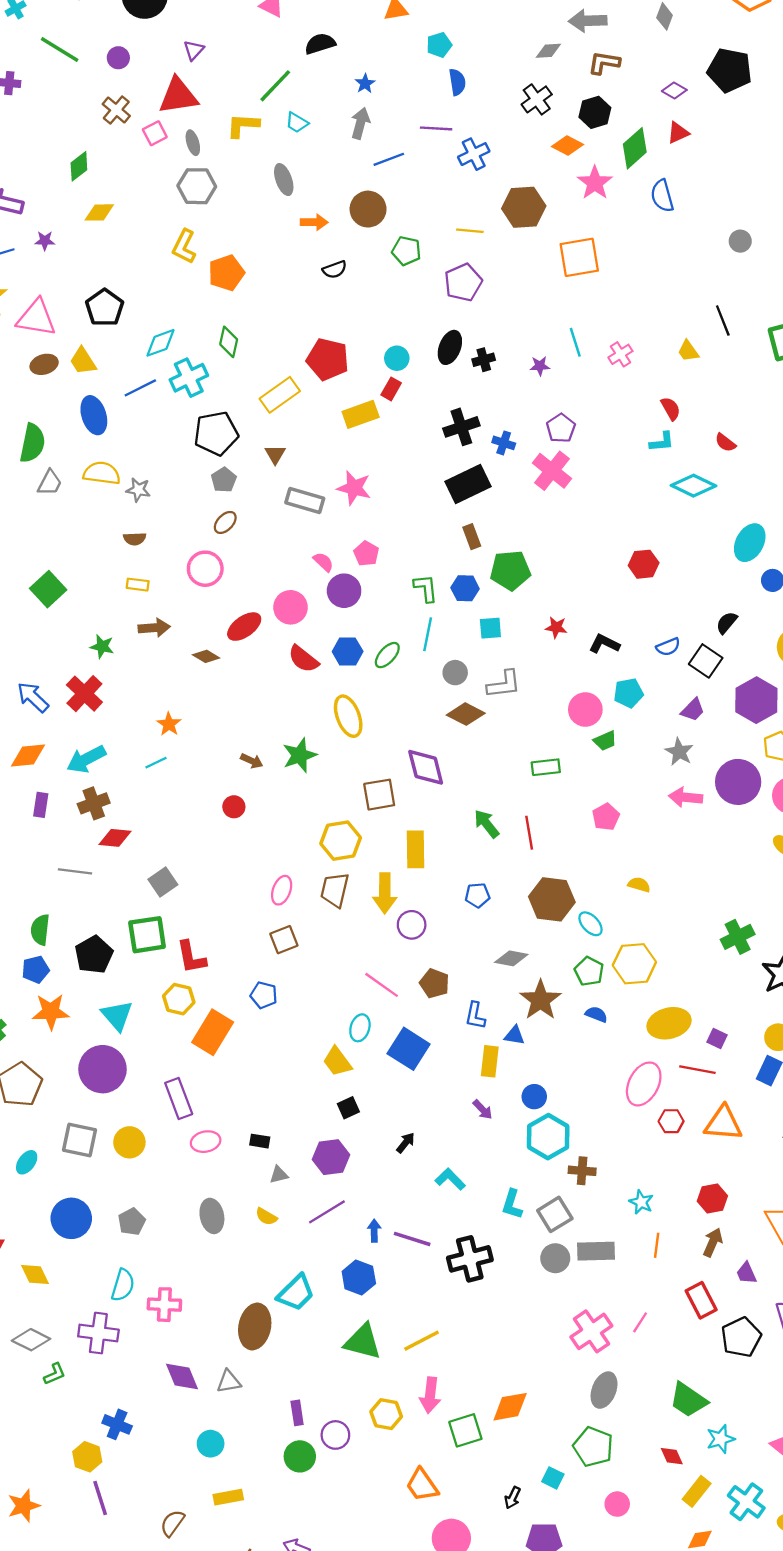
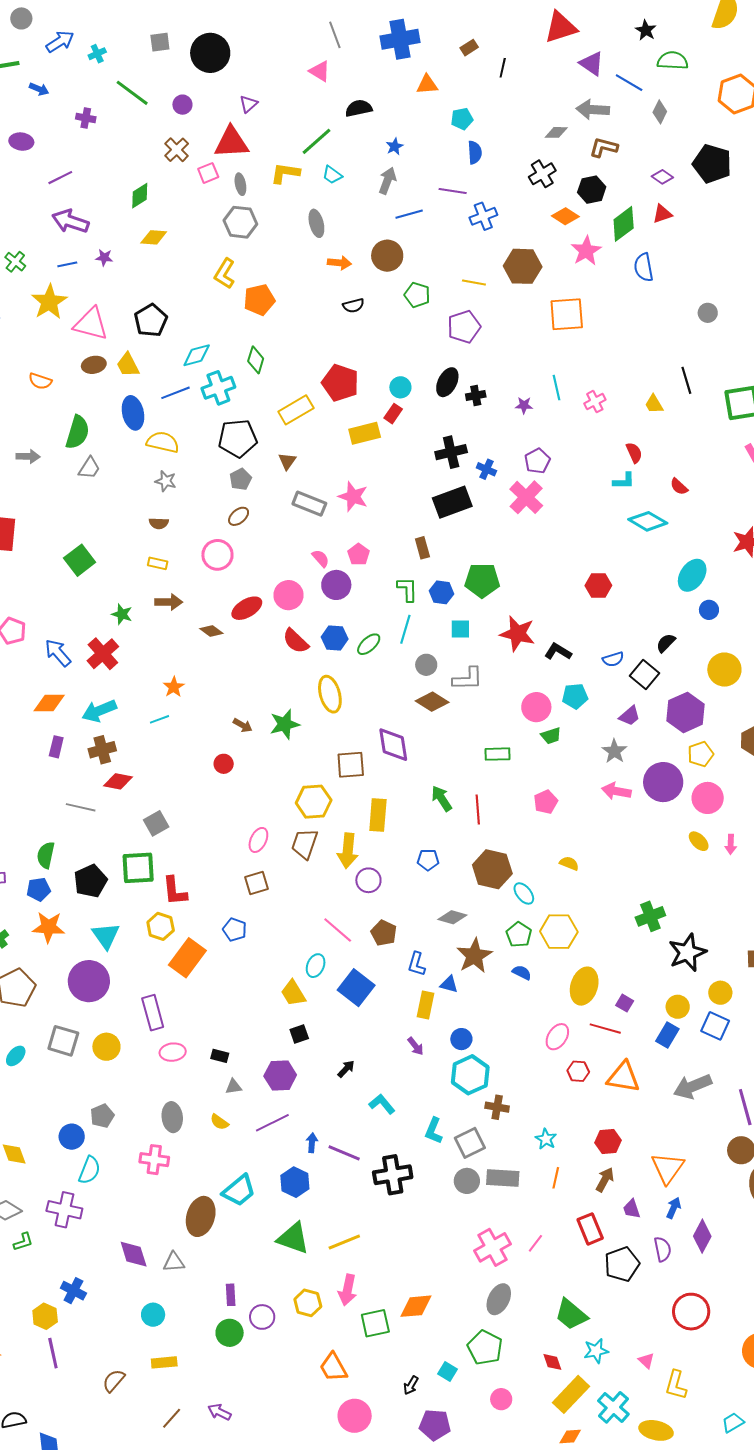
yellow semicircle: (102, 473) -> (163, 442), moved
brown rectangle: (472, 537) -> (422, 548), moved
red star: (556, 627) -> (518, 634), size x1.8
yellow ellipse: (669, 1023) -> (584, 986), turned -63
pink ellipse: (644, 1084) -> (557, 1037), size x0.7
blue circle: (71, 1218) -> (72, 1137), moved, size x0.7
pink cross: (164, 1305) -> (154, 1160), moved
yellow rectangle: (697, 1491) -> (571, 1394), size x1.4

